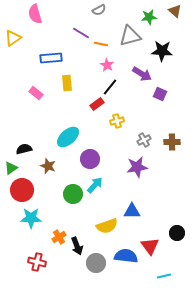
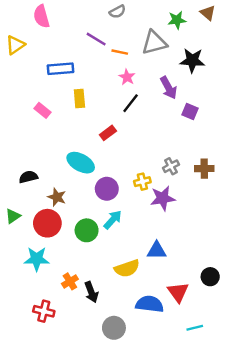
purple arrow: (142, 74) -> (169, 88), turned 30
red rectangle: (97, 104) -> (108, 133), moved
yellow cross: (117, 121) -> (142, 182), moved
cyan ellipse: (68, 137) -> (81, 163), turned 70
green triangle: (11, 168) -> (13, 216), moved
red circle: (22, 190) -> (47, 223), moved
gray circle: (96, 263) -> (114, 328), moved

